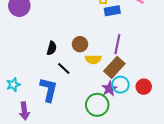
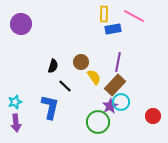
yellow semicircle: (93, 59) -> (94, 77), turned -126
red circle: (144, 87) -> (153, 116), moved
purple arrow: (24, 111) -> (16, 123), moved

